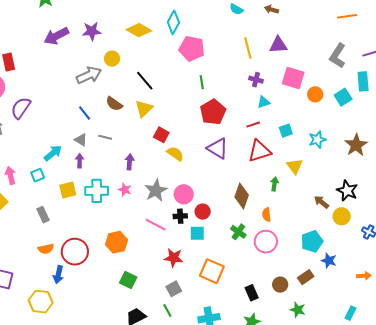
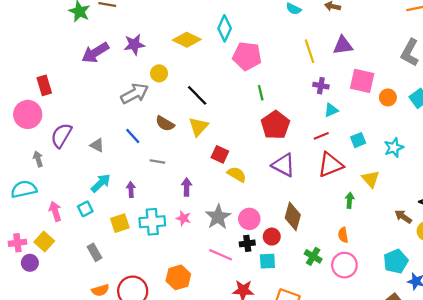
gray triangle: (81, 140) -> (97, 145), moved
brown diamond: (242, 196) -> (293, 216), moved

